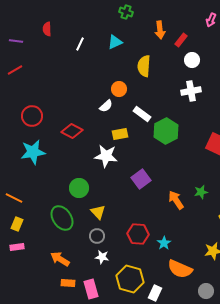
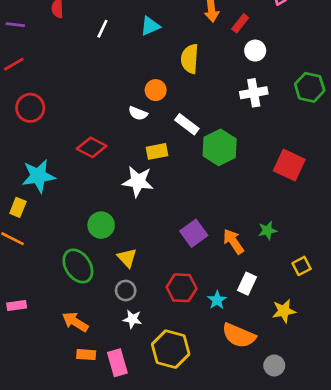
white semicircle: (106, 106) -> (138, 113), turned 64
red circle: (32, 116) -> (30, 108), moved
purple square: (141, 179) -> (194, 233), moved
yellow rectangle: (17, 224) -> (18, 207), moved
white rectangle: (155, 293) -> (247, 284), moved

